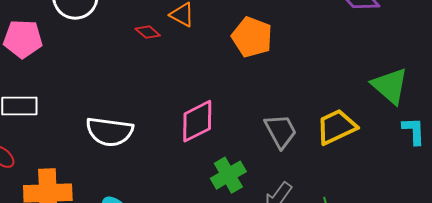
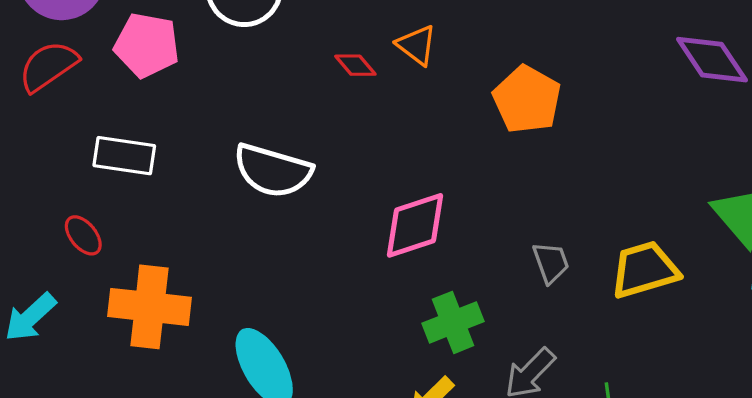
gray trapezoid: (281, 131) -> (551, 263), size x0.7
white semicircle: (110, 132) -> (273, 171), moved

